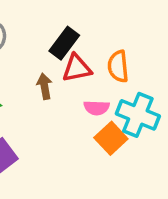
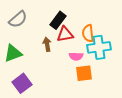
cyan cross: (138, 115) -> (99, 47), moved, turned -30
orange square: (111, 138) -> (84, 73), turned 36

